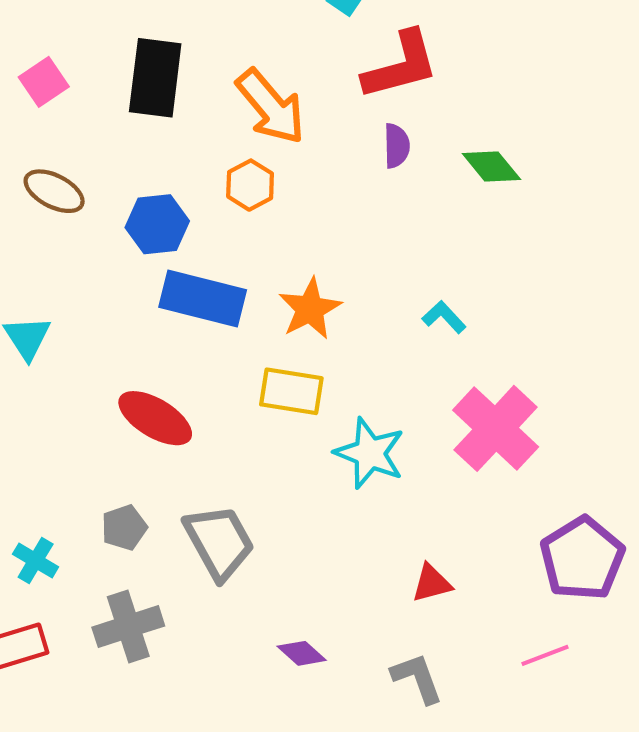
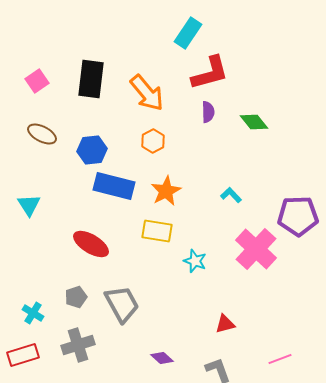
orange hexagon: (250, 185) -> (153, 141), moved
cyan star: (370, 453) -> (195, 261), size x0.7
purple pentagon: (582, 558) -> (298, 216), moved, turned 30

